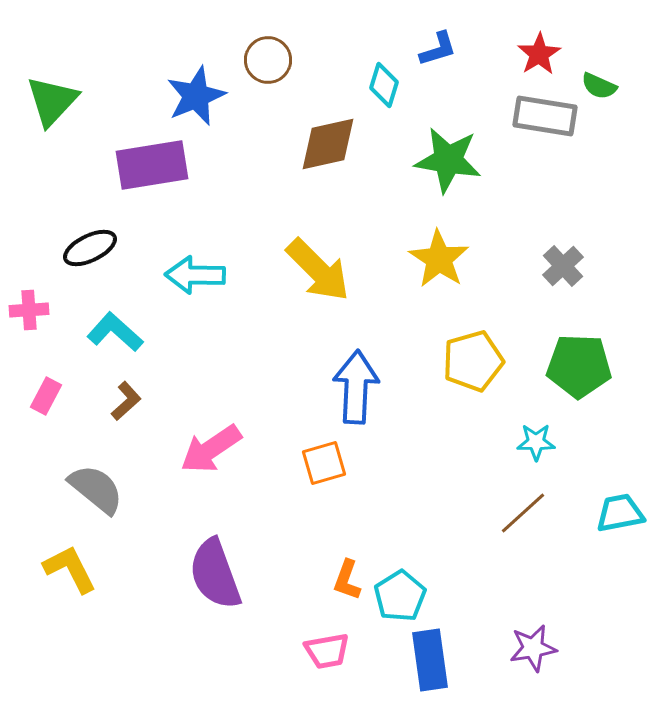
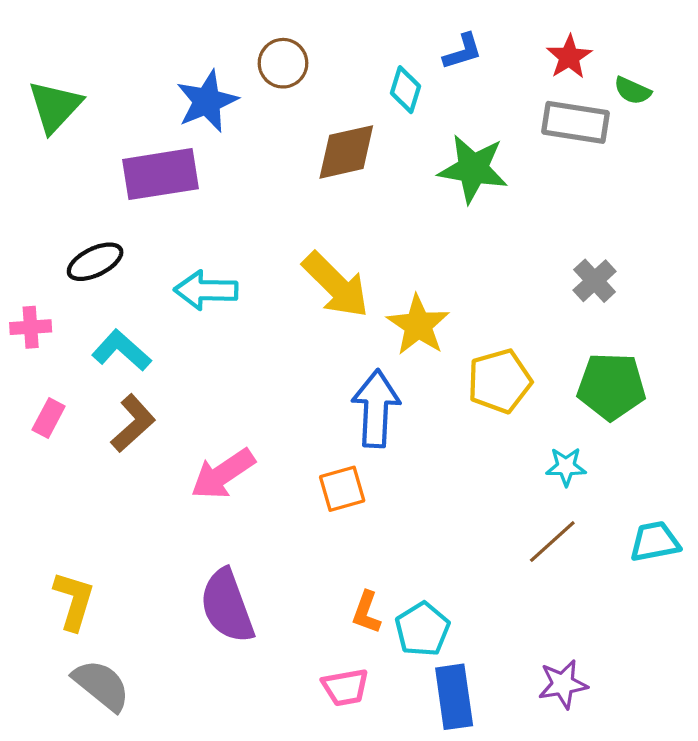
yellow star: (439, 259) -> (418, 325), moved
brown L-shape: (126, 401) -> (133, 423), size x1.4
gray semicircle: (96, 489) -> (101, 685), moved
yellow L-shape: (70, 569) -> (74, 601), turned 44

